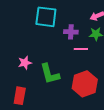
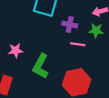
green L-shape: (50, 74) -> (41, 66), turned 35

